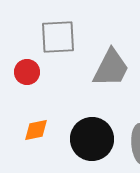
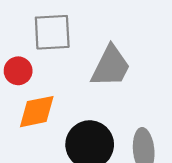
orange diamond: (36, 130) -> (37, 112), moved, size x1.4

